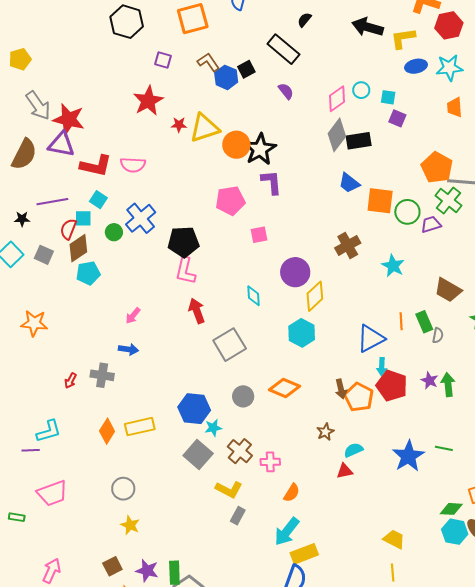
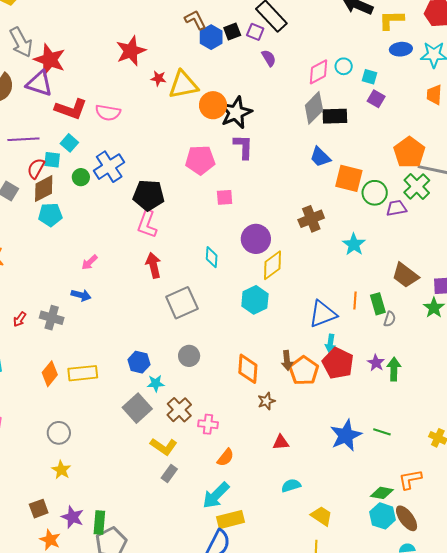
purple square: (163, 60) -> (255, 32), moved
orange diamond: (284, 388) -> (248, 369), moved, turned 64
blue hexagon: (194, 409) -> (139, 362), size x0.7
cyan semicircle: (353, 450) -> (291, 485), moved

